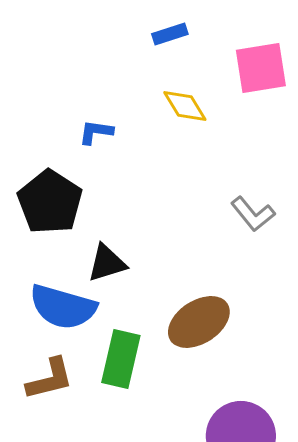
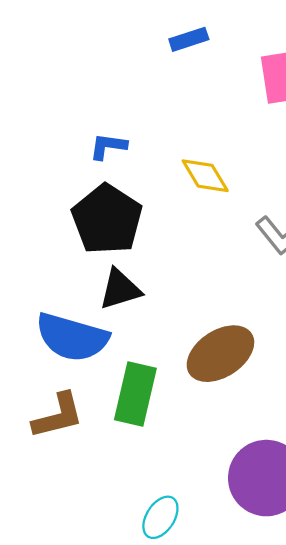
yellow diamond: (185, 106) -> (205, 176), moved
black pentagon: (50, 202) -> (107, 219), moved

